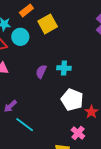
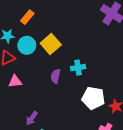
yellow square: (48, 24) -> (51, 44), moved

